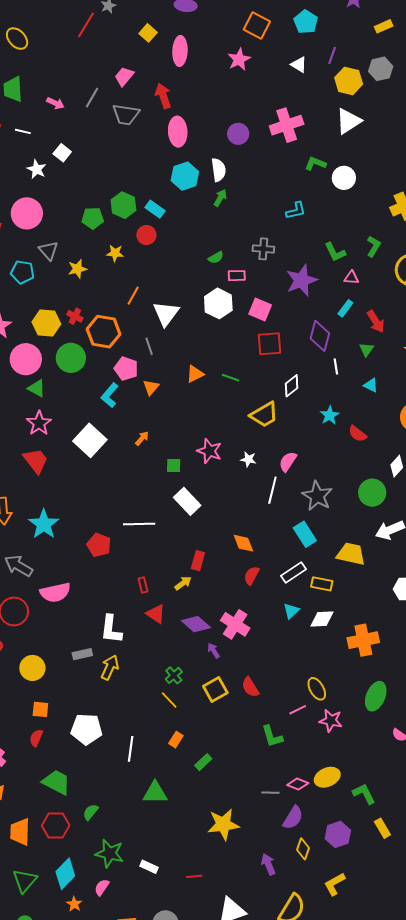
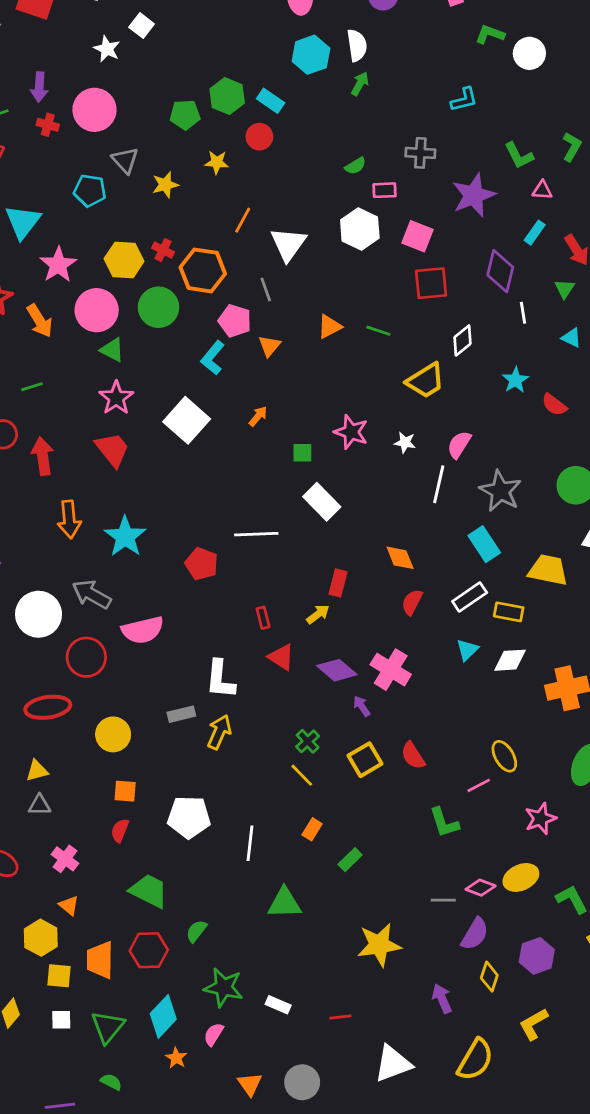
pink star: (331, 721) -> (540, 819), moved, turned -30

